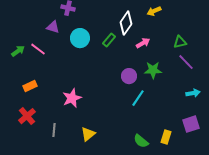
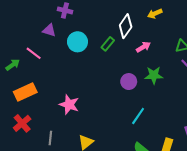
green arrow: (18, 51) -> (13, 65), moved
orange rectangle: (30, 86) -> (25, 92), size x1.5
pink star: (72, 98) -> (69, 105), turned -30
cyan line: (138, 98) -> (138, 116), moved

